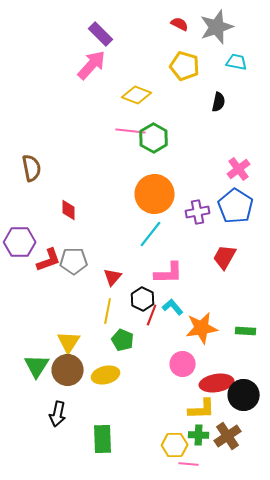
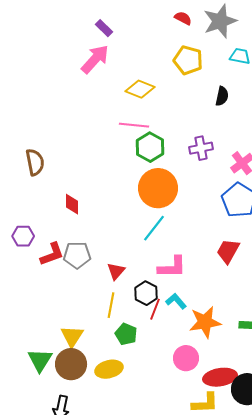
purple rectangle: (101, 34) -> (104, 28), size x0.7
green hexagon: (154, 138) -> (150, 147), moved
purple cross: (198, 212) -> (201, 148), moved
purple hexagon: (20, 242) -> (23, 236), size x0.7

